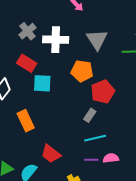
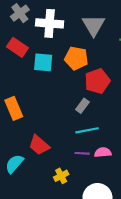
cyan square: (42, 83) -> (43, 62), moved

